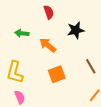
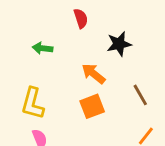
orange arrow: (48, 45) -> (94, 74), moved

